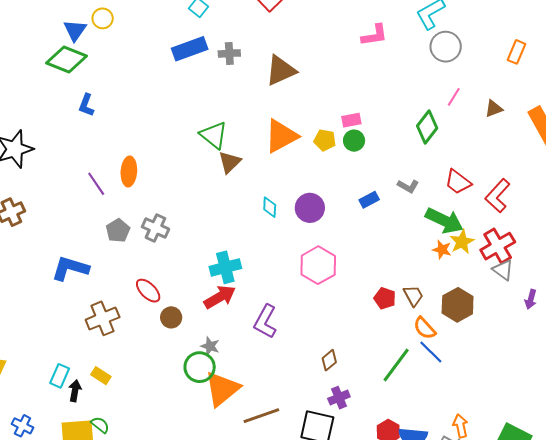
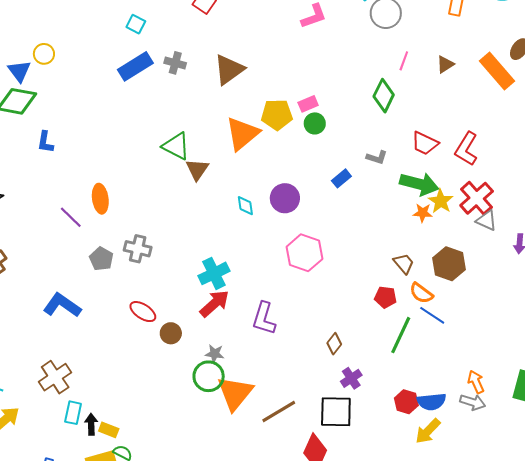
gray cross: (229, 53) -> (175, 63), turned 30
yellow pentagon: (325, 140) -> (277, 115), moved, size x1.4
blue L-shape: (70, 268) -> (62, 305), turned 30
red pentagon: (385, 298) -> (386, 297), moved
brown cross: (103, 318) -> (55, 377), moved
yellow rectangle: (101, 376) -> (109, 430), moved

